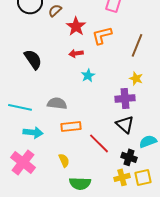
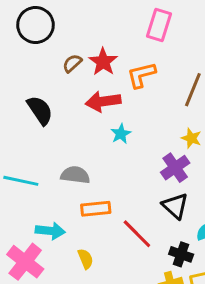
brown semicircle: (55, 10) -> (72, 63), moved
red arrow: (76, 53) -> (103, 101), size x1.6
purple cross: (125, 98) -> (175, 168), turned -30
cyan arrow: (33, 132) -> (50, 231), moved

